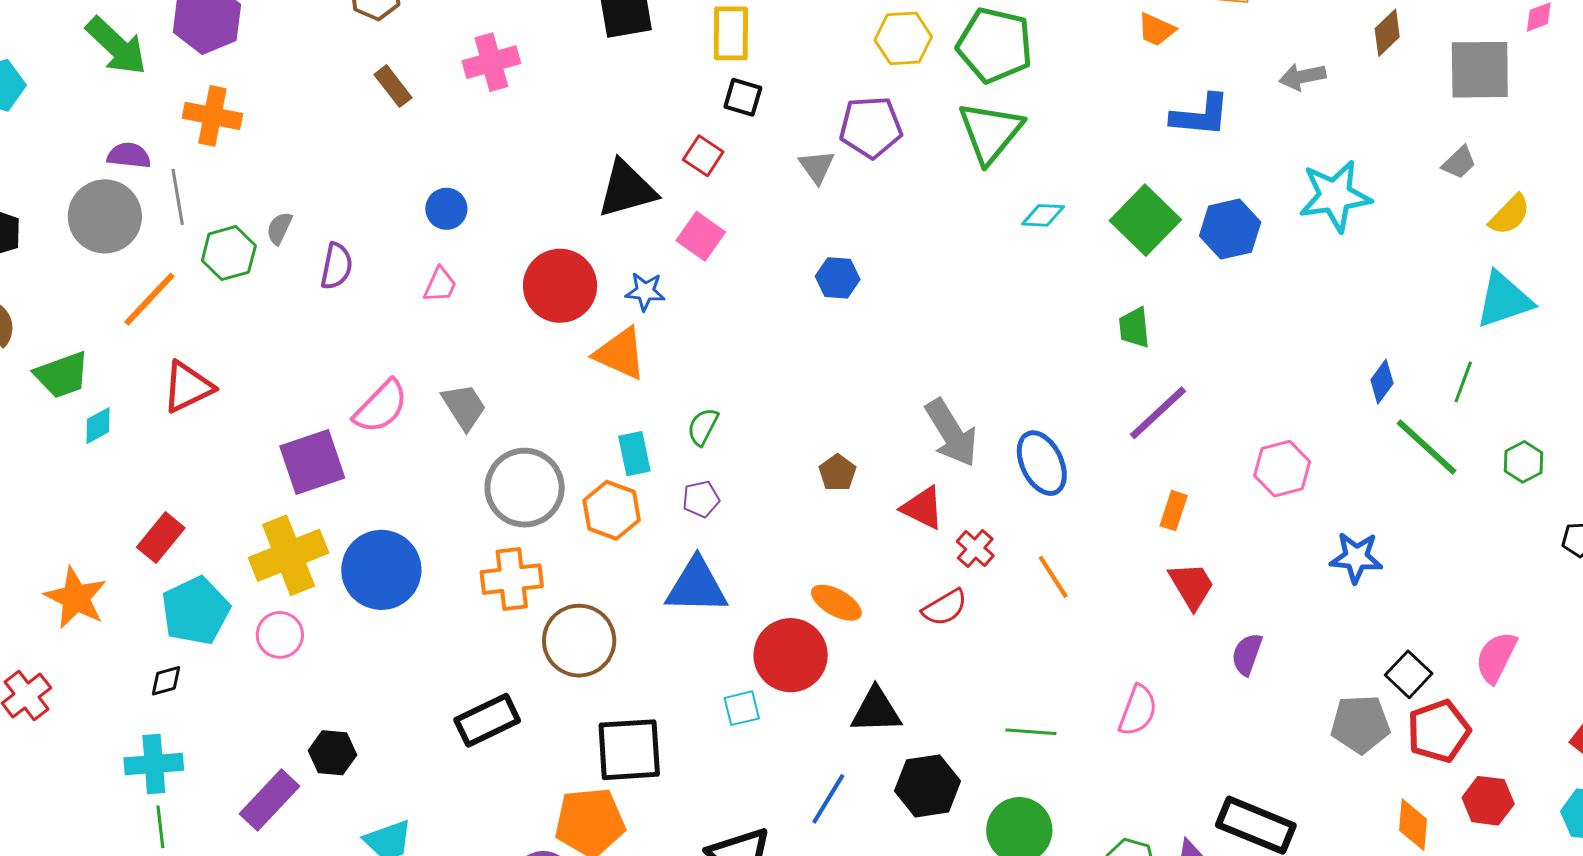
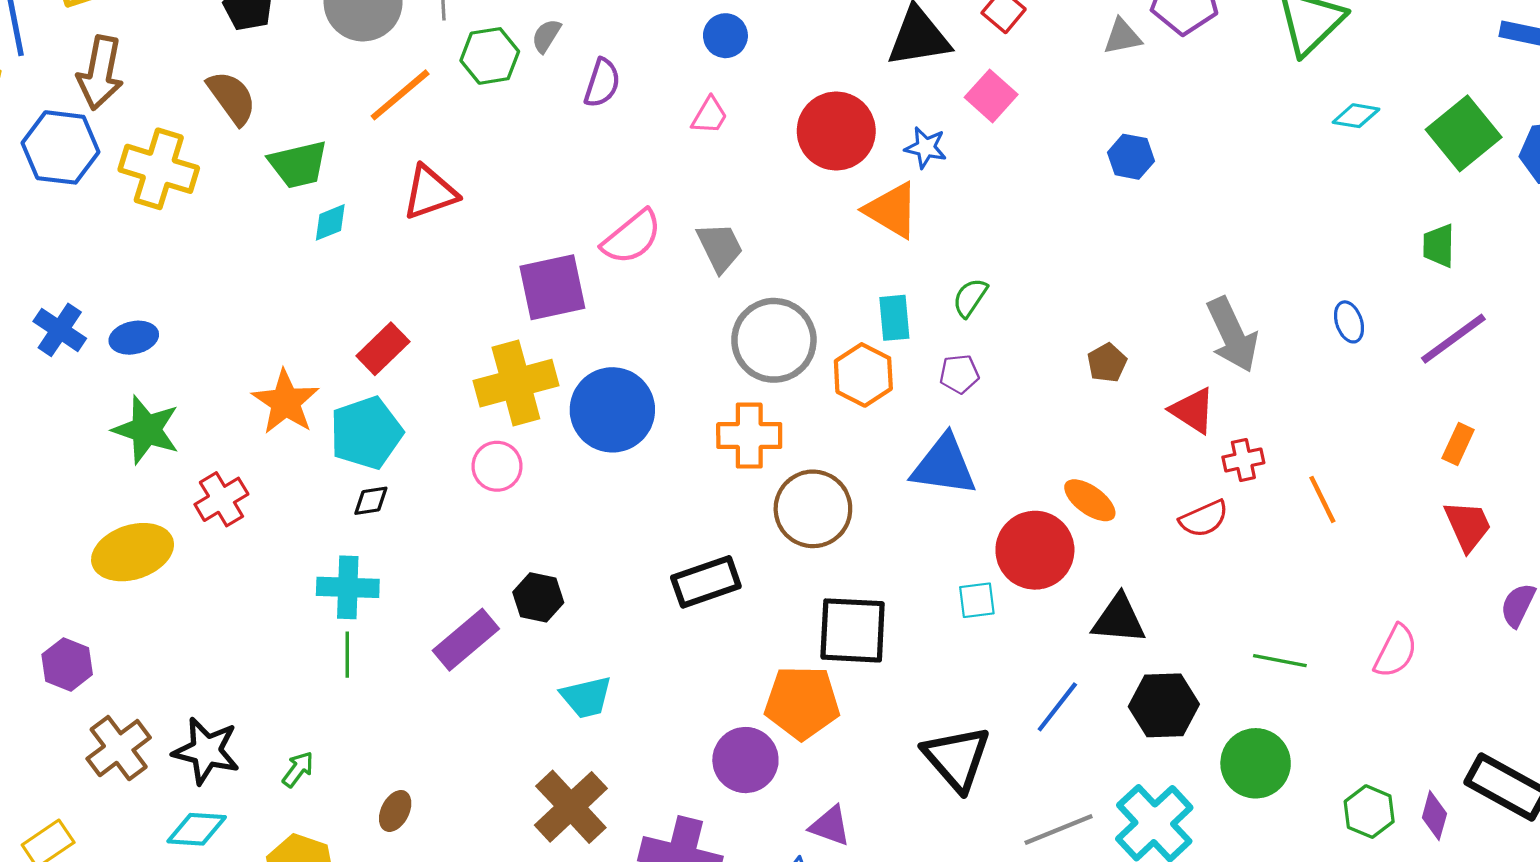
gray triangle: (817, 167) -> (1122, 37), turned 48
blue ellipse: (1042, 463) -> (1349, 322), moved, size x0.6
red cross: (975, 549) -> (1243, 460), turned 30
cyan pentagon: (196, 611) -> (366, 433), moved

